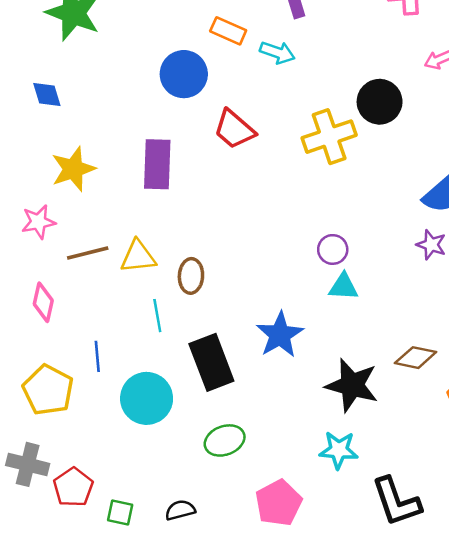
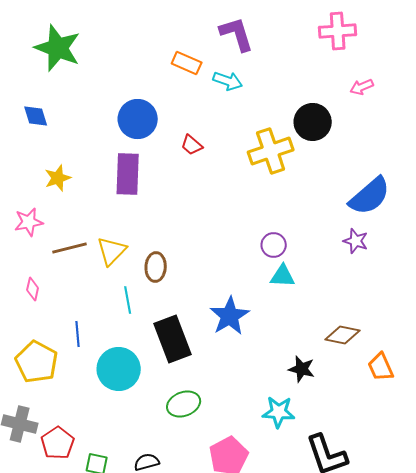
blue circle: (184, 74) -> (138, 119), moved
red trapezoid: (234, 129) -> (192, 145), size x0.6
yellow star: (73, 169) -> (58, 178), size x0.7
yellow triangle: (138, 257) -> (112, 251), turned -40
pink diamond: (43, 302) -> (33, 289), size x0.7
black star: (352, 385) -> (302, 369), moved, size x0.6

